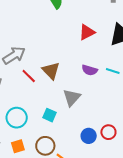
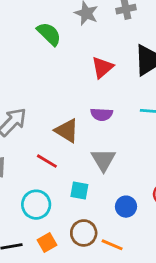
purple semicircle: (90, 70) -> (102, 114), moved
red line: (29, 76) -> (47, 161), moved
blue circle: (89, 136) -> (126, 207), moved

